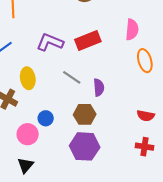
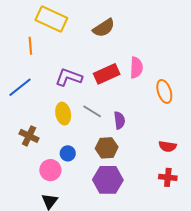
pink semicircle: (132, 30) -> (136, 68), moved
yellow ellipse: (28, 78) -> (63, 114), moved

